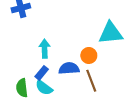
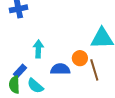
blue rectangle: (42, 73) -> (20, 71), moved
brown line: (91, 81) -> (94, 70), moved

